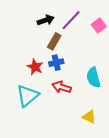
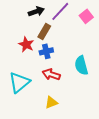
red star: (35, 67) -> (26, 44), moved
yellow triangle: (89, 117) -> (51, 102), moved, turned -48

